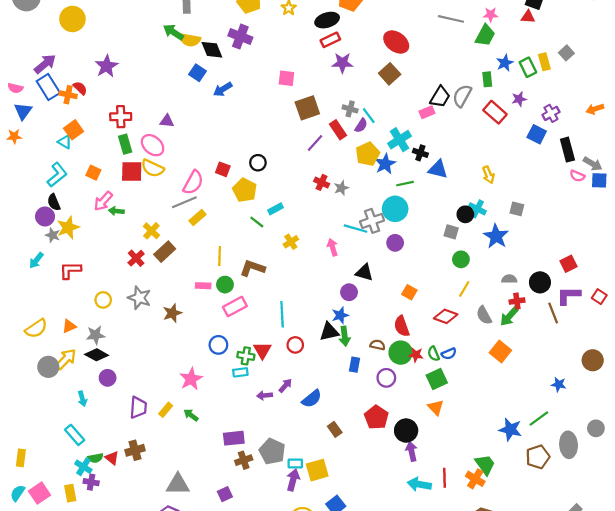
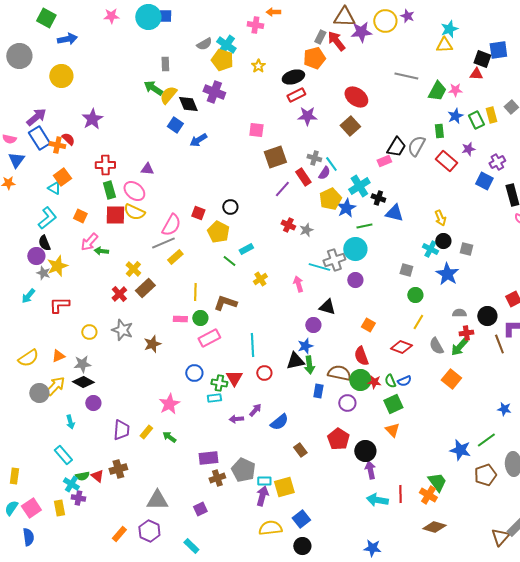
pink star: (491, 15) -> (455, 90), moved
yellow semicircle: (190, 40) -> (168, 95), turned 120
black circle: (465, 214) -> (443, 241), moved
brown semicircle: (378, 345) -> (339, 373), size x1.6

